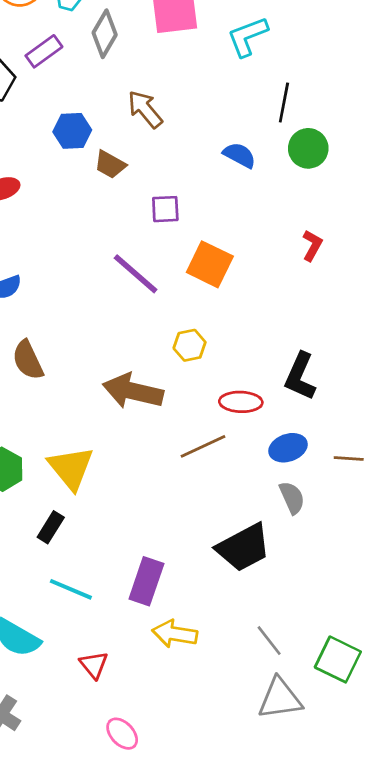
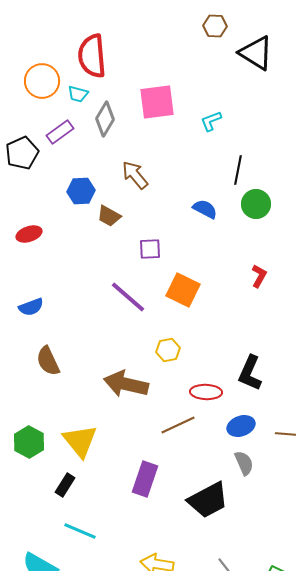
cyan L-shape: (248, 36) -> (211, 121), size x0.7
purple rectangle: (146, 581) -> (145, 479), moved

